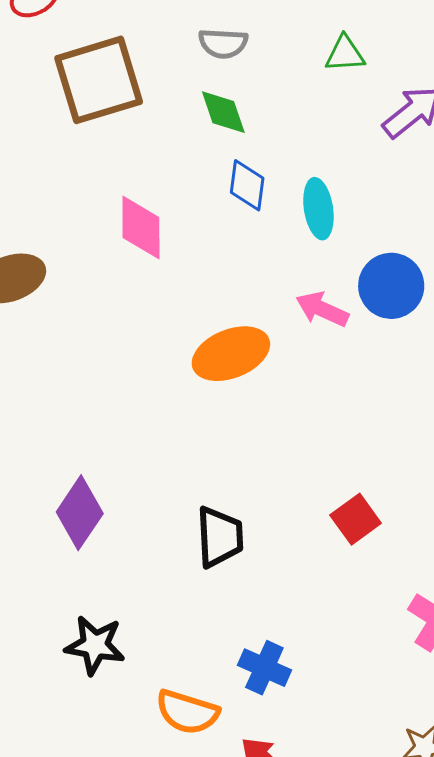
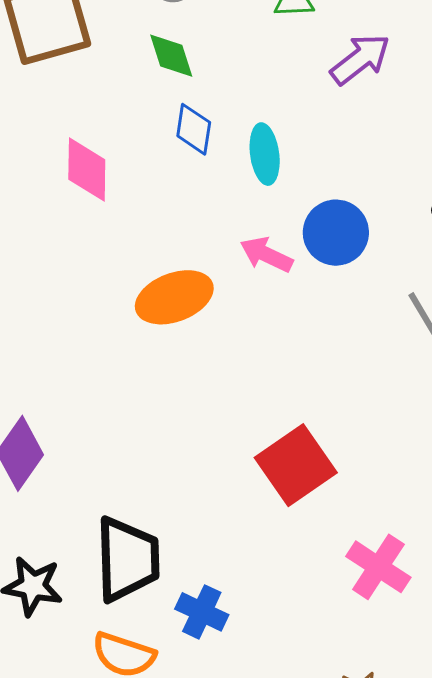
red square: (356, 519) -> (296, 465), size x1.6
black trapezoid: (220, 537) -> (127, 559), moved, size x1.4

